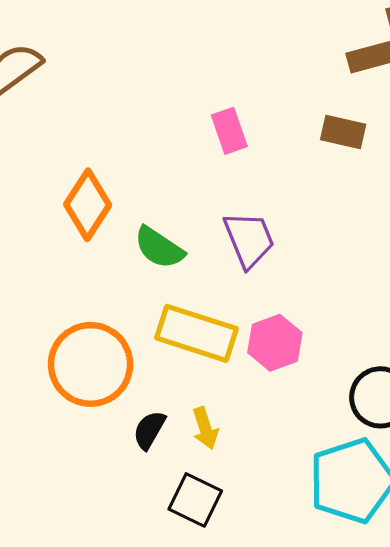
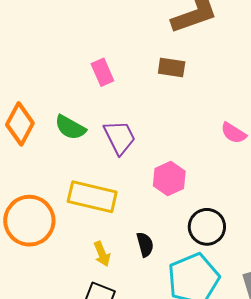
green semicircle: (159, 248) -> (70, 127), moved
pink hexagon: (275, 343) -> (169, 178), moved
black semicircle: (149, 430) -> (145, 245), moved, turned 140

